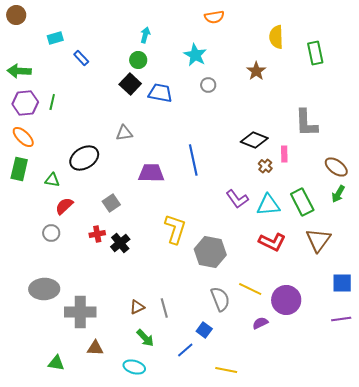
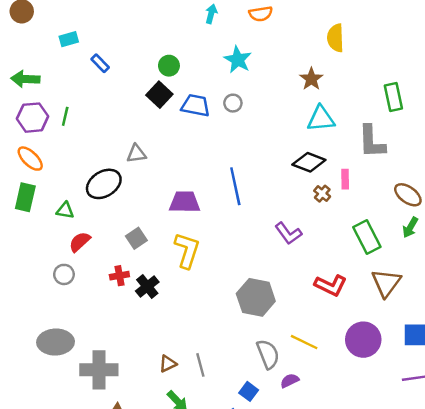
cyan arrow: (145, 35) -> (211, 14), moved
green rectangle: (315, 53) -> (393, 97), moved
gray circle: (208, 85) -> (233, 103), moved
gray triangle: (124, 133) -> (136, 154), moved
cyan triangle: (268, 205) -> (321, 119), moved
yellow L-shape: (175, 229) -> (187, 250), moved
purple circle: (286, 300) -> (363, 340), moved
purple semicircle: (260, 323) -> (290, 381), moved

